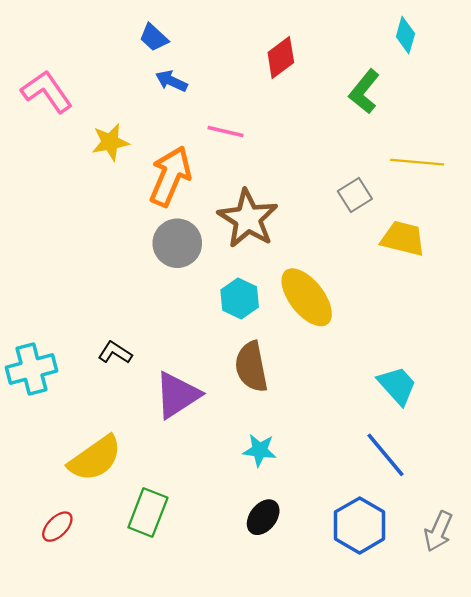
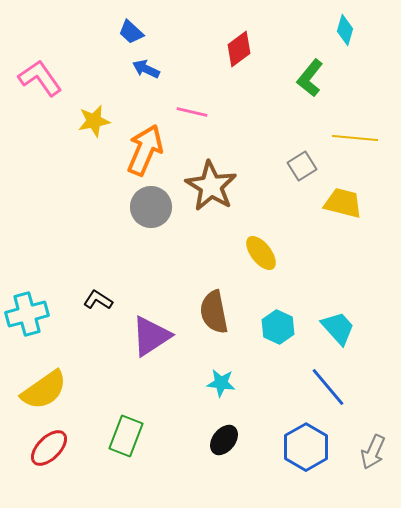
yellow ellipse: (307, 297) -> (261, 253), size x0.7
cyan hexagon: (240, 298) -> (278, 327), moved
yellow semicircle: (95, 458) -> (44, 390), moved
red ellipse: (57, 527) -> (49, 448), size x1.4

